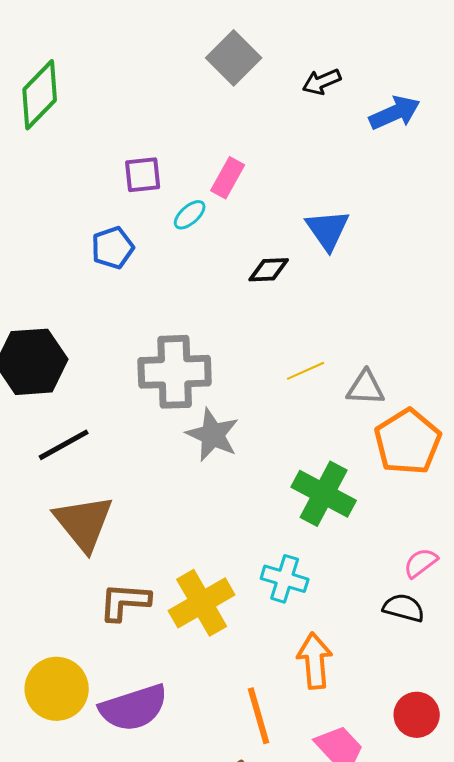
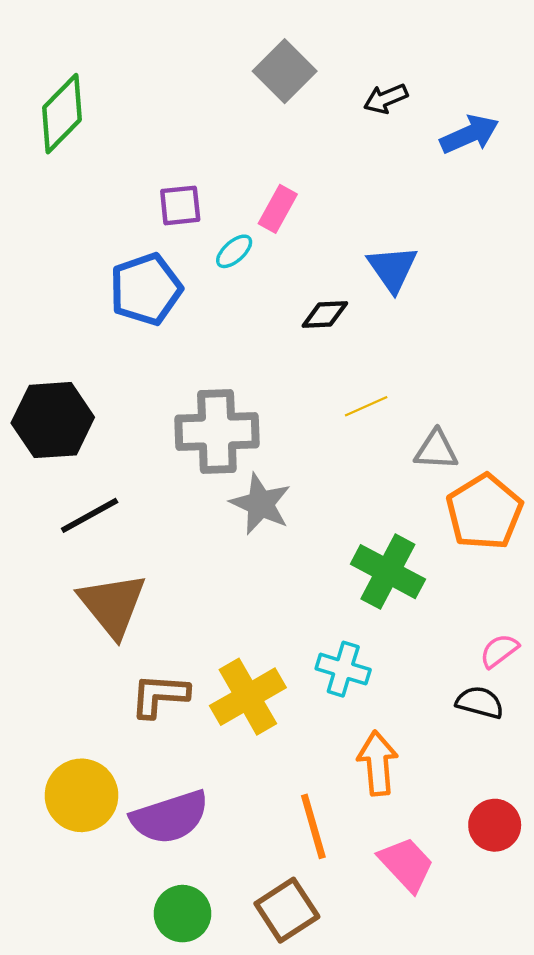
blue pentagon: (113, 248) -> (146, 289), size x1.5
yellow line: (306, 371) -> (366, 406), moved

